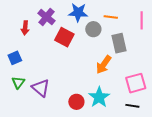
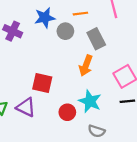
red square: (64, 37) -> (42, 83), moved

